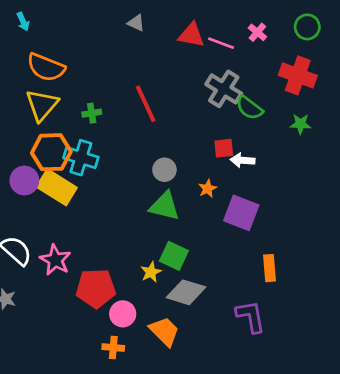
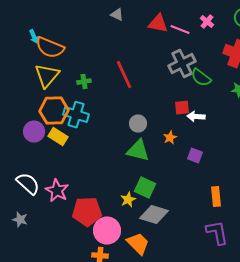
cyan arrow: (23, 22) -> (34, 37), moved
gray cross: (224, 89) -> (182, 64), turned 32
yellow rectangle: (57, 187) -> (58, 137), size x0.7
purple square: (241, 213) -> (195, 156), size x0.6
pink circle: (123, 314) -> (107, 231), size x1.4
purple L-shape: (251, 317) -> (217, 233), moved

